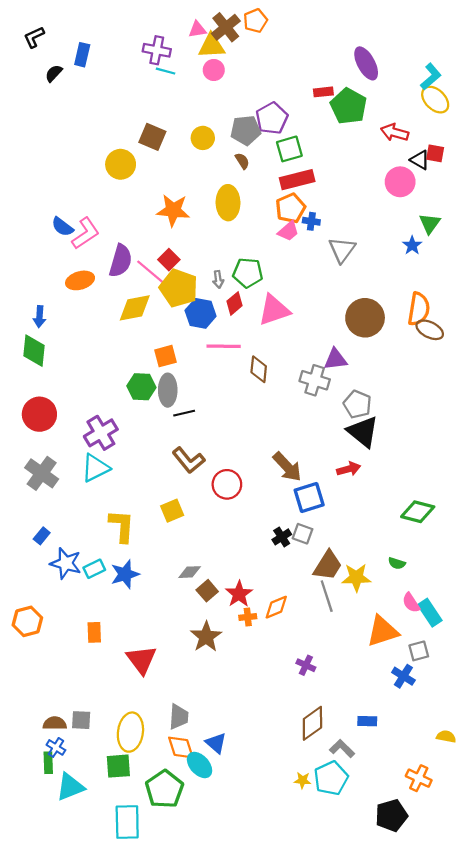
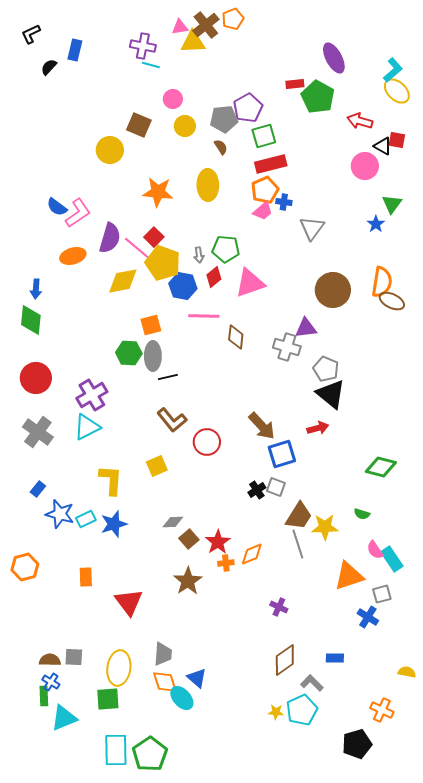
pink circle: (214, 70) -> (173, 99), moved
green pentagon: (164, 789) -> (150, 754), moved

